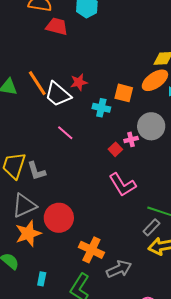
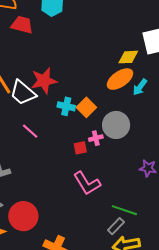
red star: (79, 82) -> (44, 81), size x1.5
orange square: (124, 93) -> (86, 107), moved, turned 30
red square: (115, 149) -> (80, 148), turned 32

